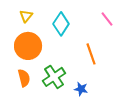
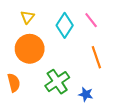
pink line: (107, 19) -> (91, 20), moved
orange semicircle: (24, 78) -> (14, 83), moved

